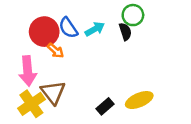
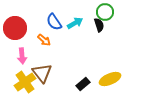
red circle: (44, 32) -> (15, 28), moved
pink arrow: (28, 71) -> (22, 56), size x0.7

